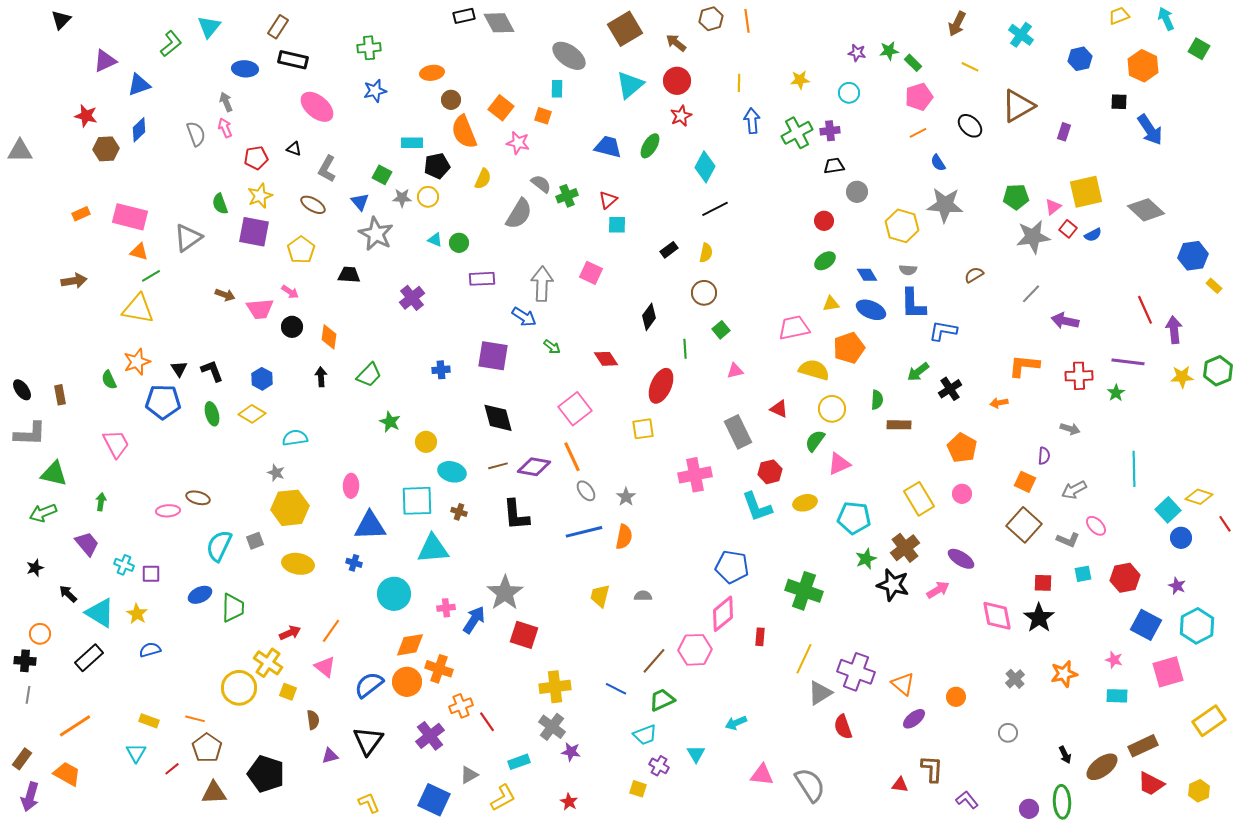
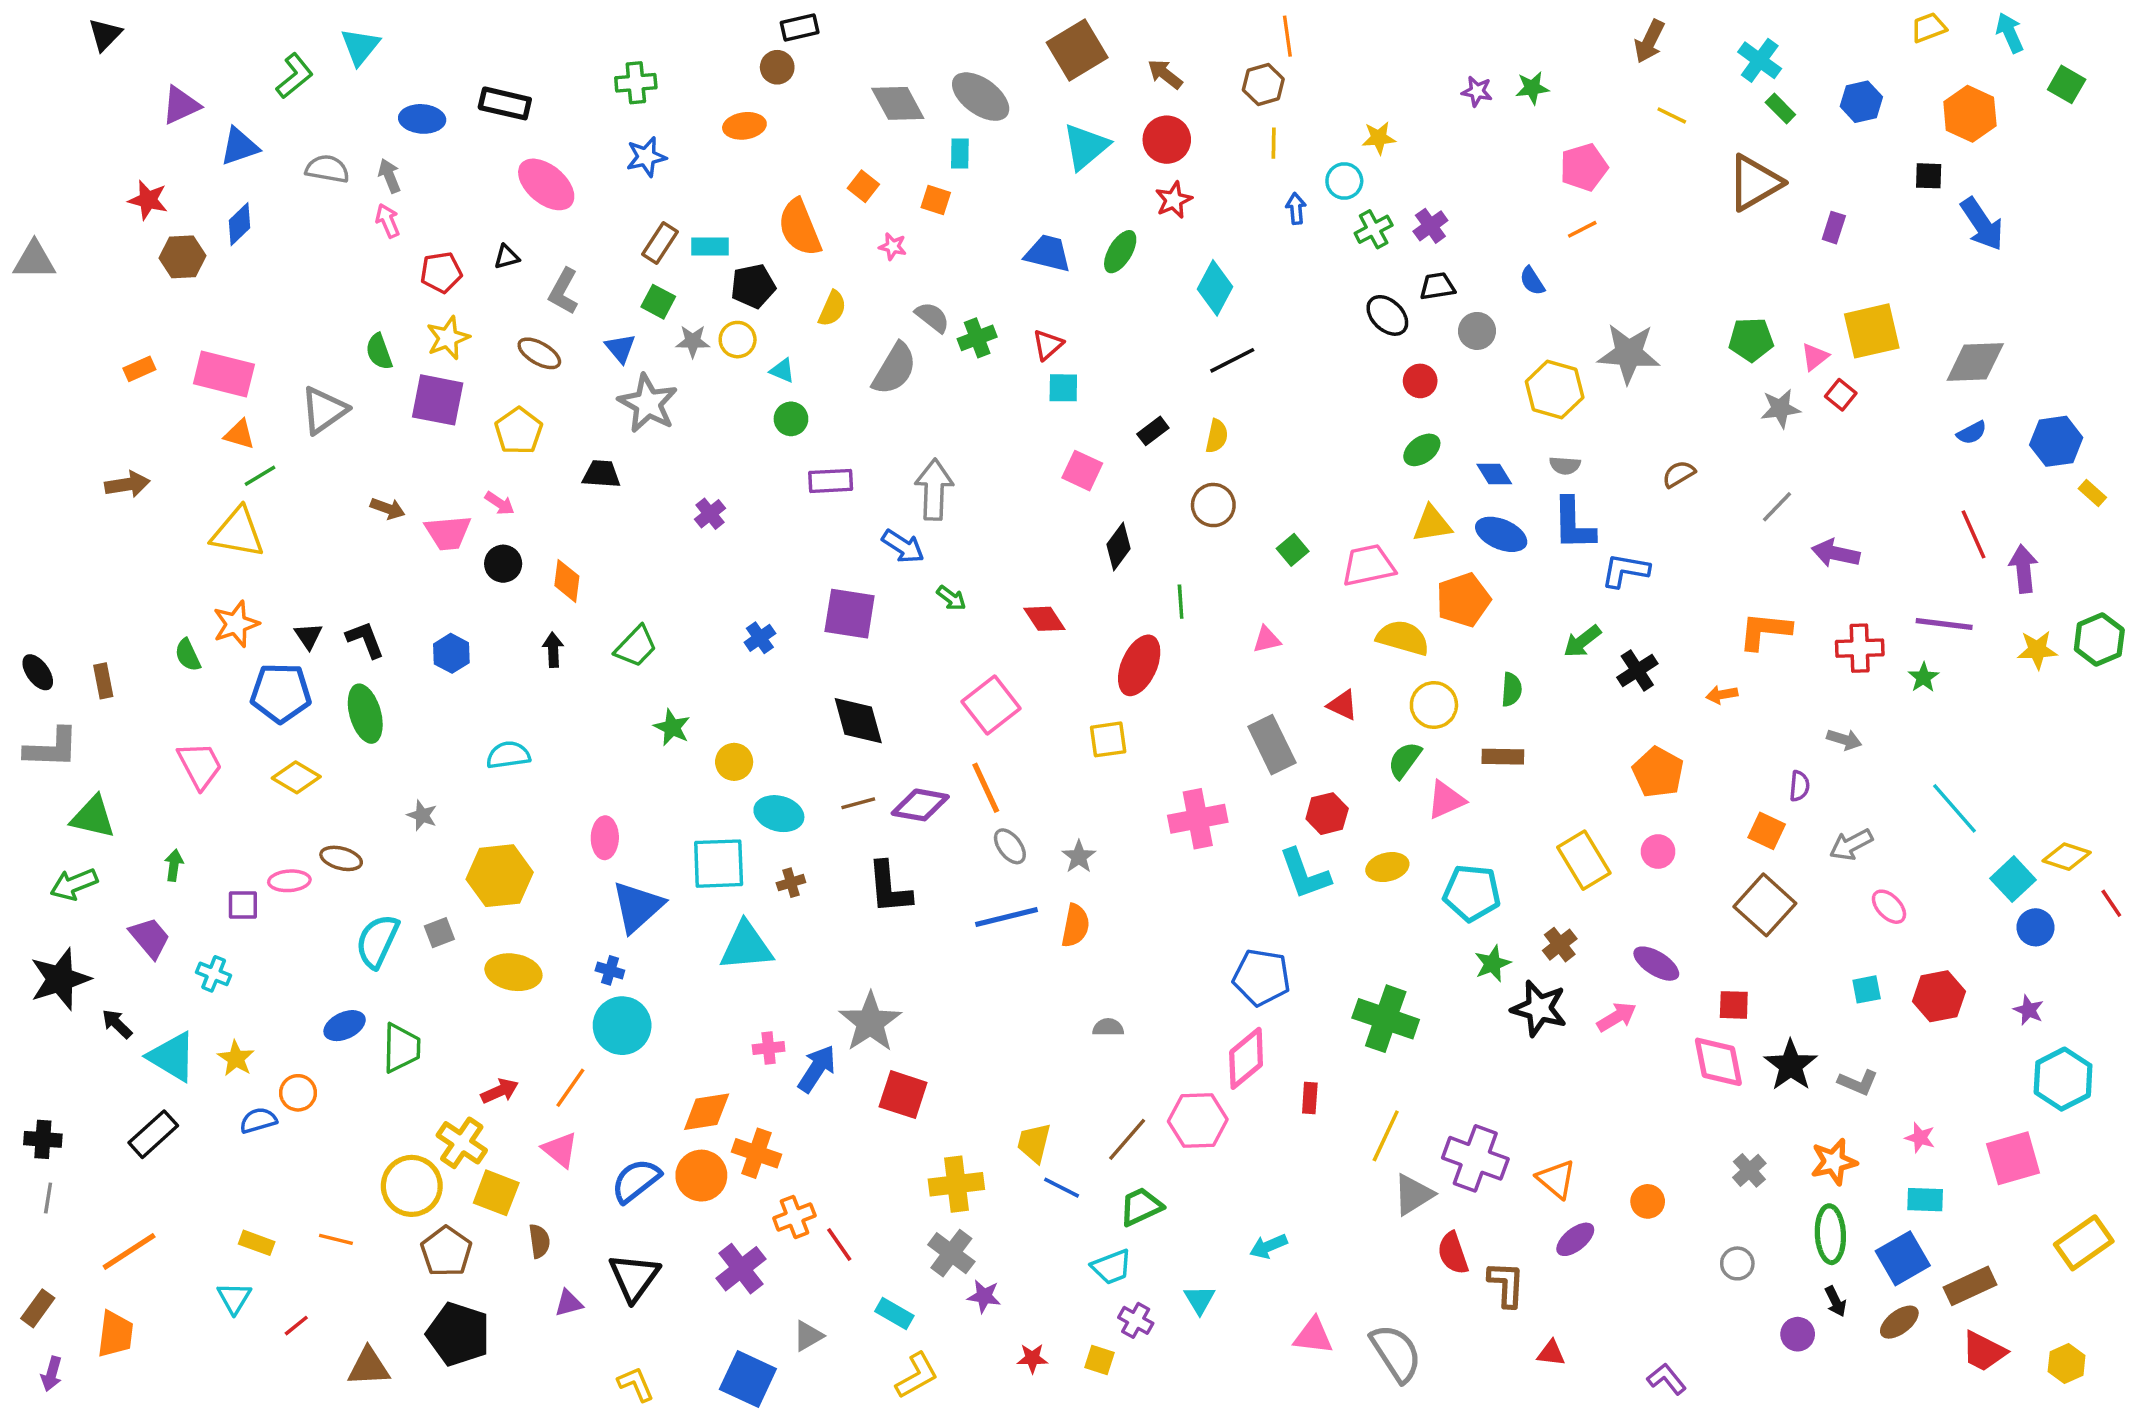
brown hexagon: (711, 19) -> (1263, 84), moved
gray diamond: (499, 23) -> (898, 103), moved
brown rectangle: (278, 27) -> (660, 243), moved
green rectangle: (913, 63) -> (1780, 109), moved
cyan circle: (849, 93) -> (1344, 181), moved
brown circle: (451, 100) -> (777, 67), moved
orange square: (501, 108) -> (863, 186), size x0.7
blue arrow: (752, 121) -> (1296, 209), size x0.7
black ellipse: (970, 126) -> (1387, 315), moved
purple cross: (830, 131) -> (1430, 226), turned -30
green cross: (797, 133) -> (1374, 229), size x0.7
gray semicircle: (196, 134) -> (327, 169), moved, turned -60
pink star: (518, 143) -> (893, 246), size x0.7
black triangle: (294, 149) -> (507, 257), turned -35
blue semicircle: (938, 163) -> (1532, 281), moved
gray diamond: (1146, 210) -> (1975, 362), turned -45
blue semicircle: (1093, 235) -> (1972, 433), moved
gray star: (1033, 237) -> (1780, 409), size x0.7
cyan triangle: (435, 240) -> (782, 371), moved
pink square: (591, 273) -> (1082, 471), moved
purple cross: (412, 298) -> (710, 514), size x0.7
yellow triangle: (831, 304) -> (1432, 524), size x1.4
green square: (721, 330) -> (1293, 550), moved
blue cross: (441, 370) -> (760, 638), turned -30
green ellipse: (212, 414) -> (365, 714), size x1.4
yellow diamond: (252, 414) -> (296, 777), moved
brown rectangle: (899, 425) -> (1503, 757), moved
cyan line: (1134, 469) -> (1954, 808), turned -40
gray star: (276, 473) -> (422, 815), moved
brown cross: (459, 512) -> (791, 883), turned -35
blue triangle: (370, 526) -> (638, 907), turned -40
gray L-shape: (1068, 540) -> (1858, 1082), moved
brown cross: (905, 548) -> (1560, 945), size x0.7
black star: (35, 568) -> (60, 979), size x2.0
purple square: (151, 574) -> (243, 905), moved
red square: (1043, 583) -> (1734, 1005), moved
cyan circle: (394, 594) -> (622, 1026), moved
yellow trapezoid: (600, 596) -> (1034, 1143), moved
blue square: (1146, 625) -> (1903, 1258), moved, turned 32
orange circle: (40, 634) -> (298, 1093), moved
yellow square: (288, 692) -> (496, 1193), size x1.5
brown pentagon: (207, 748) -> (446, 1251), moved
cyan rectangle: (519, 762) -> (894, 1313), turned 50
brown ellipse: (1102, 767) -> (1899, 1322), size x0.7
brown L-shape: (932, 769) -> (1506, 1284), moved
orange trapezoid: (67, 774) -> (115, 1334), turned 68
purple arrow: (30, 797) -> (52, 1374), size x0.7
yellow L-shape: (503, 798) -> (917, 1376), moved
red star: (569, 802) -> (1032, 1358), moved, turned -30
green ellipse: (1062, 802) -> (1830, 1234), moved
purple circle: (1029, 809) -> (1798, 1334), moved

